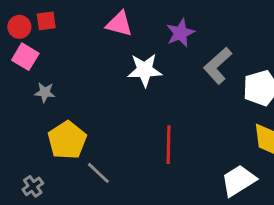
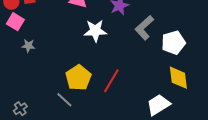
yellow pentagon: (67, 140) -> (78, 78), moved
red line: (168, 145) -> (111, 81), turned 30

